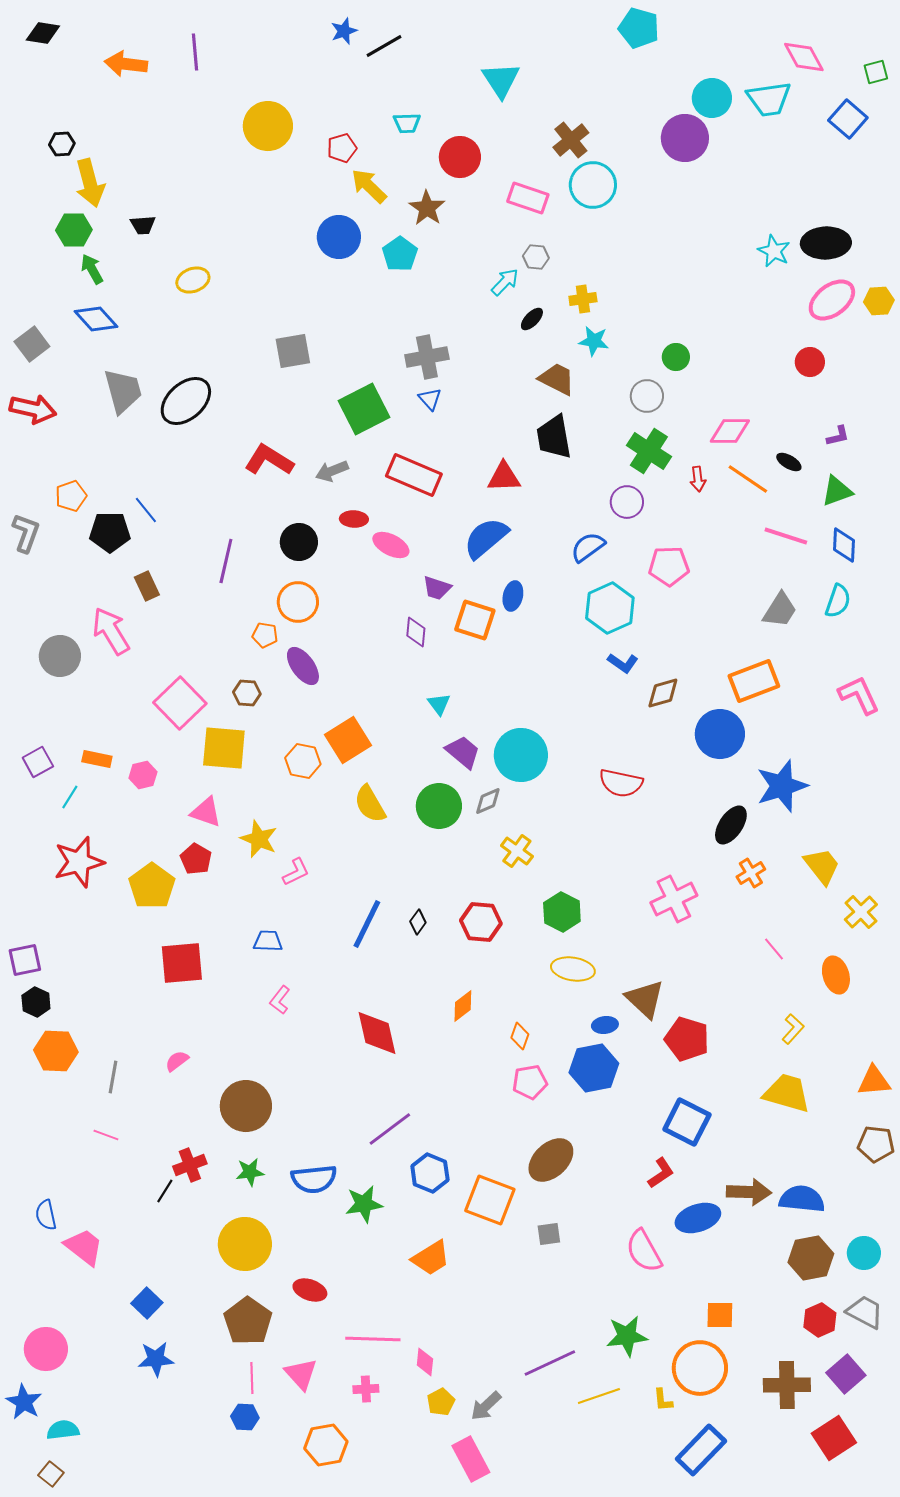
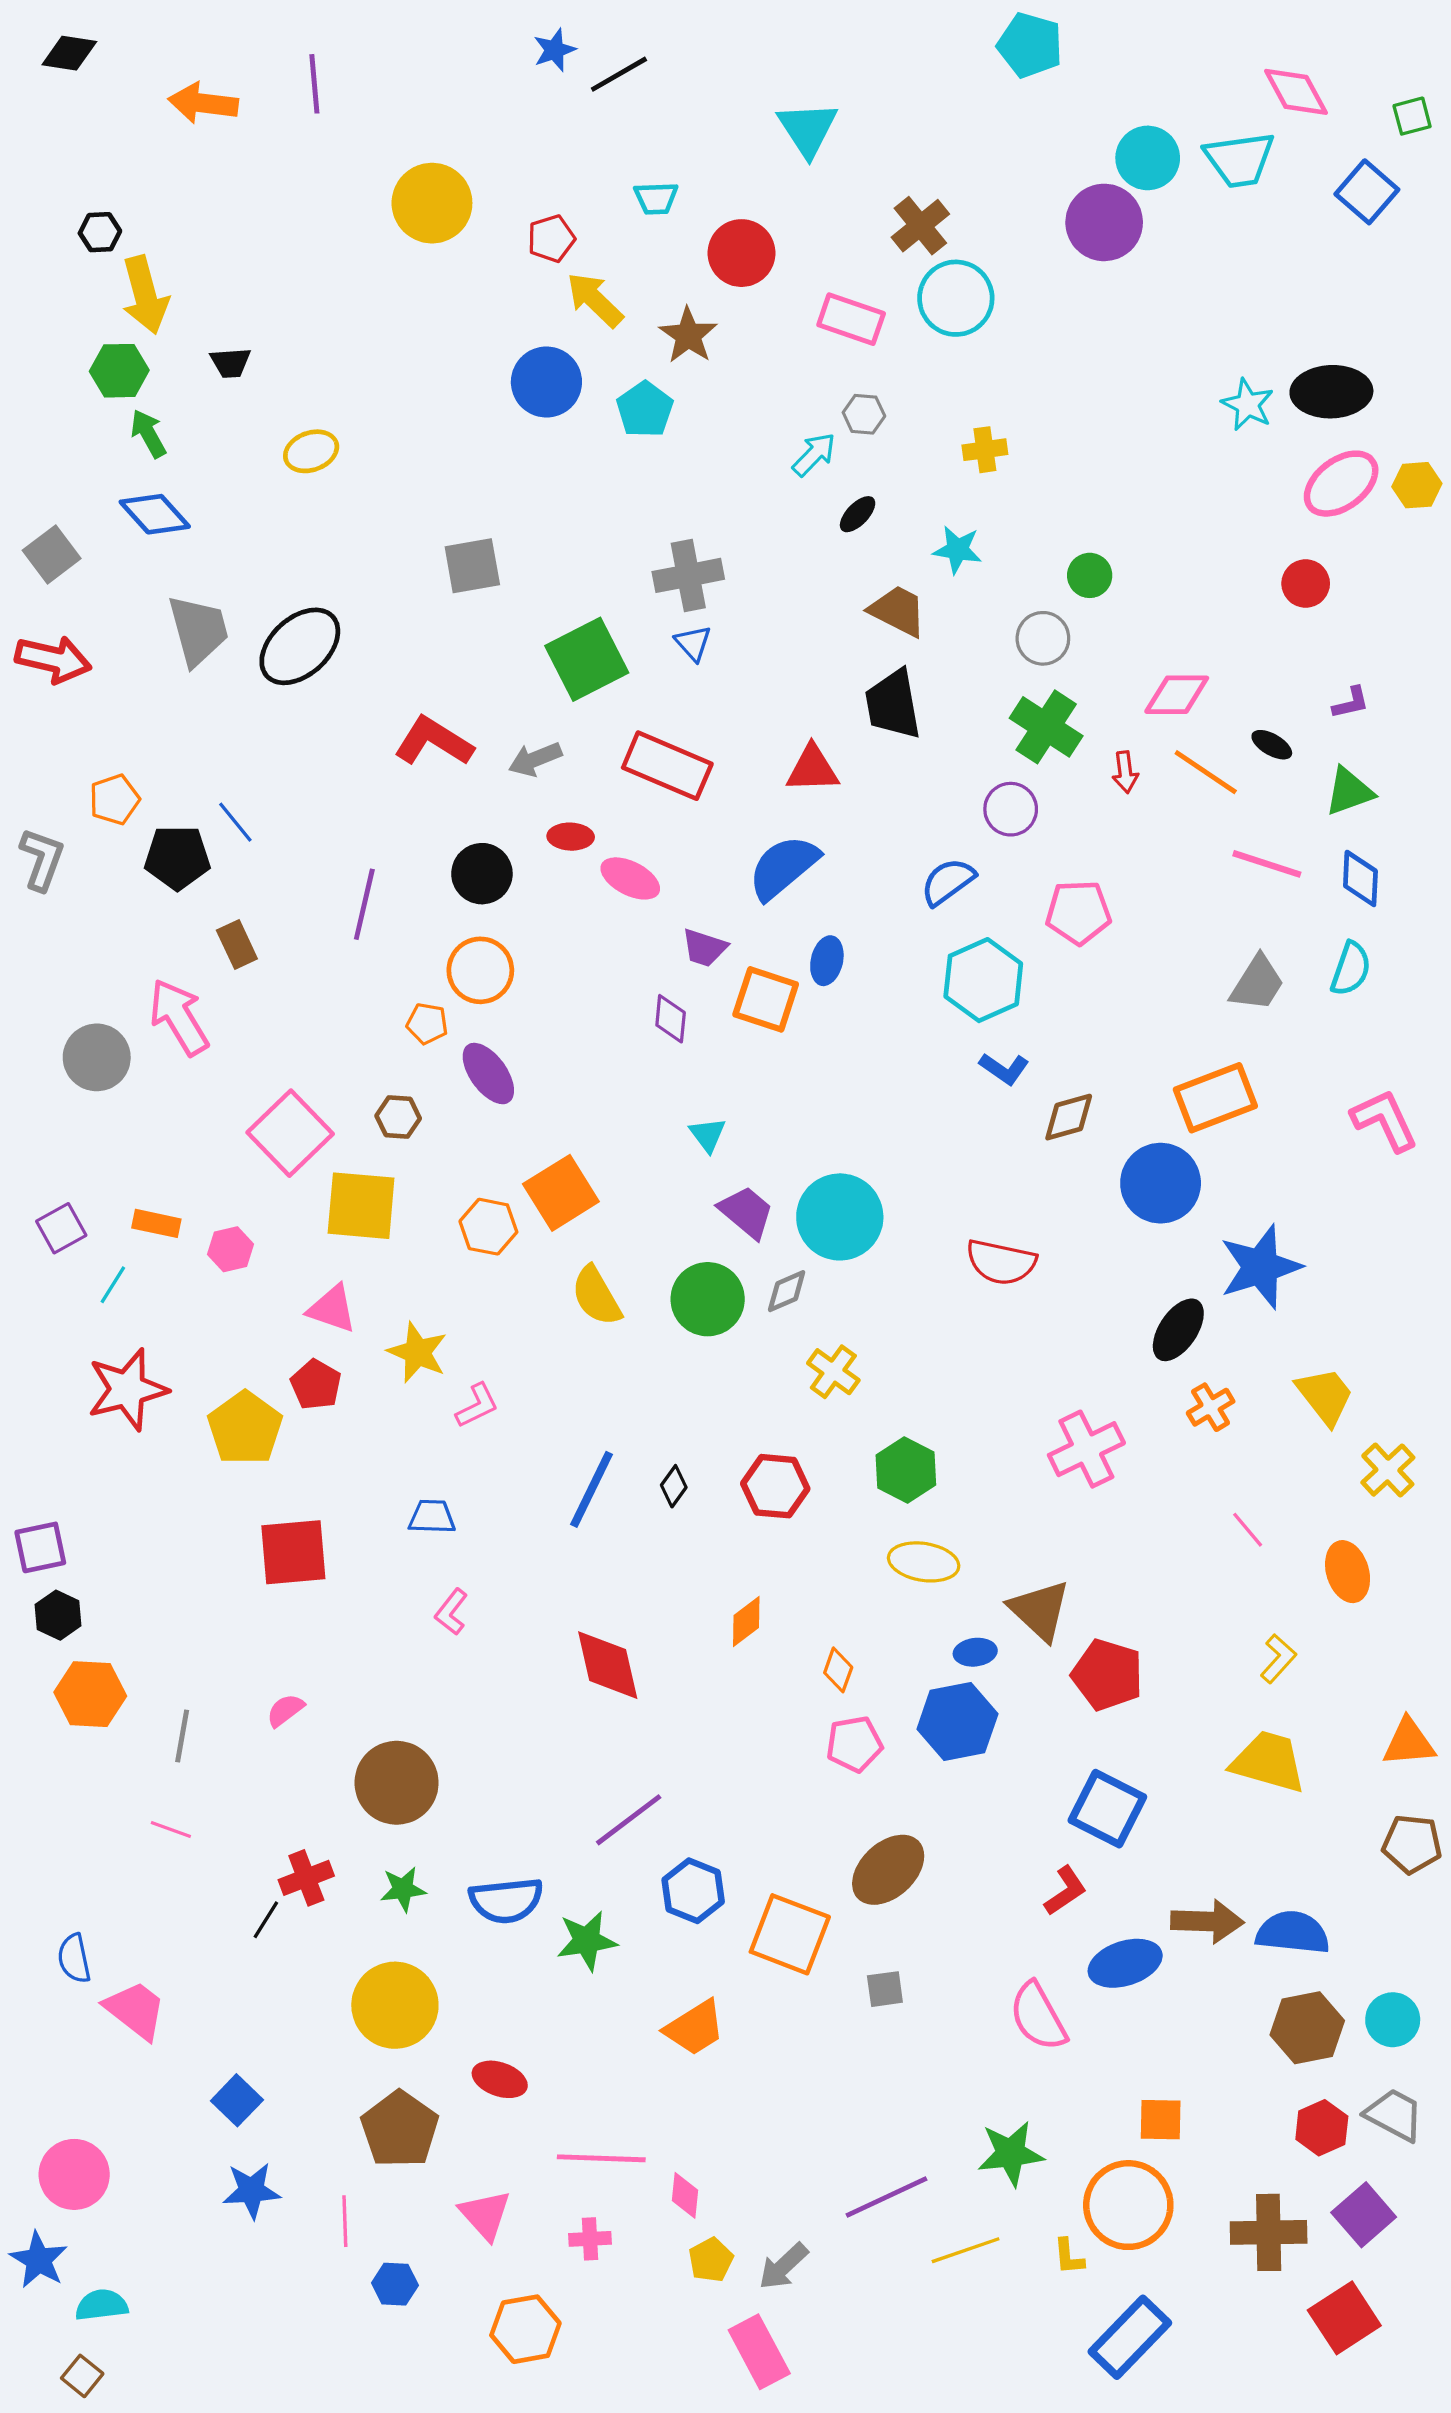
yellow cross: (583, 299) -> (985, 450), moved
pink line: (252, 1378) -> (345, 2221), moved

